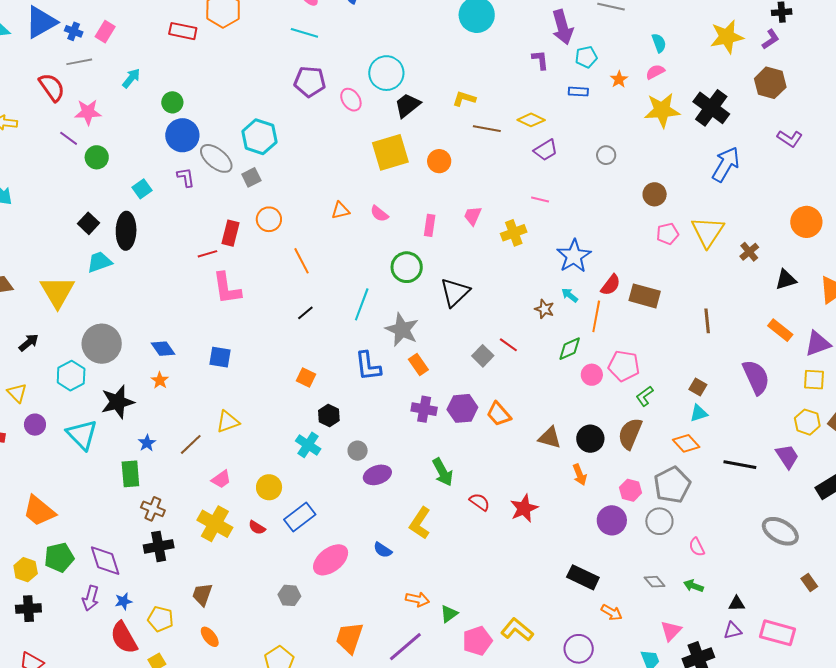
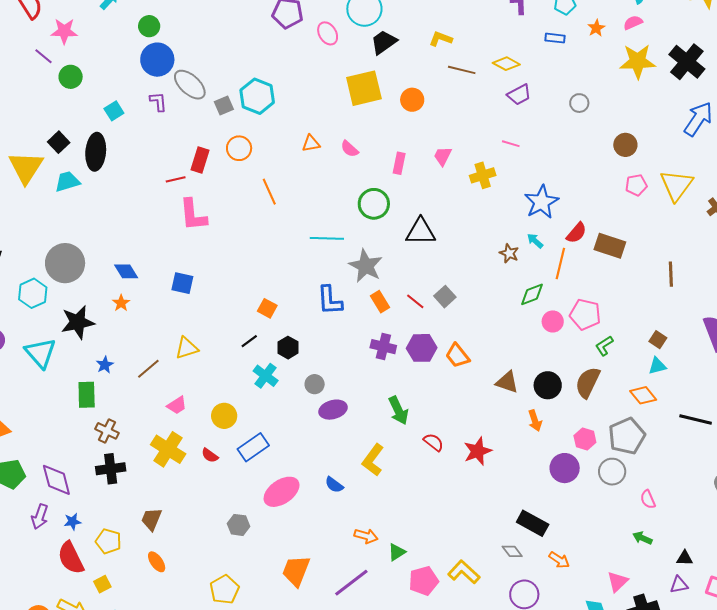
cyan hexagon: (259, 137) -> (257, 96), moved
yellow triangle: (57, 292) -> (26, 167), moved
black triangle: (455, 292) -> (421, 232), turned 40
cyan line: (362, 304) -> (327, 238), turned 68
black line: (305, 313) -> (249, 341), moved
red line: (508, 345) -> (415, 301), moved
gray diamond: (654, 582) -> (512, 551), moved

